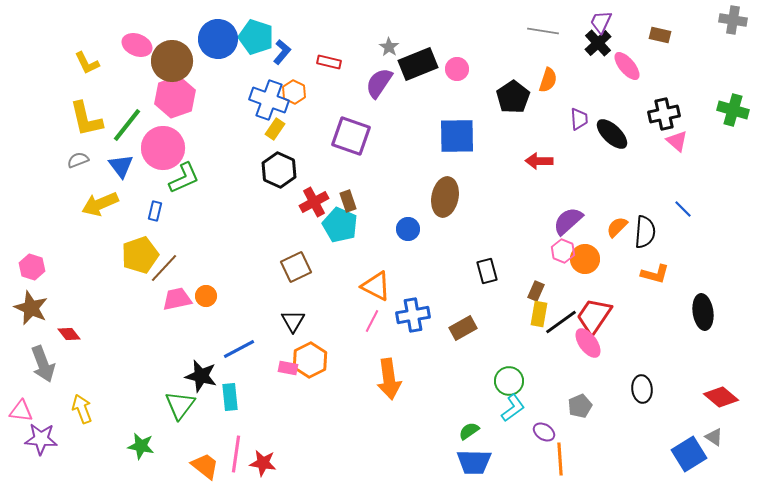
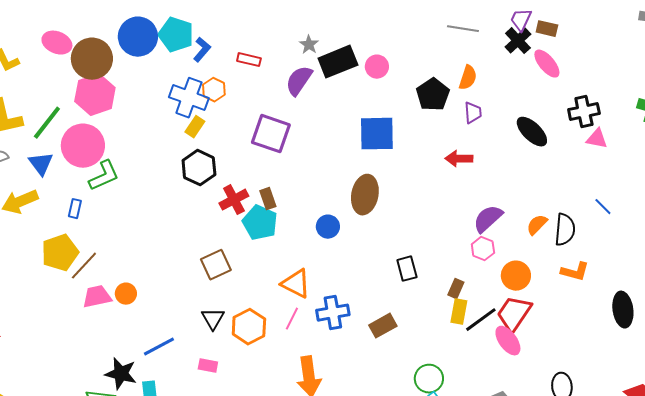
brown rectangle: (660, 35) -> (547, 29), moved
purple trapezoid: (579, 119) -> (473, 113), moved
pink triangle: (677, 141) -> (597, 139), turned -30
orange circle: (585, 259) -> (516, 276), moved
orange hexagon: (310, 360) -> (249, 327), moved

